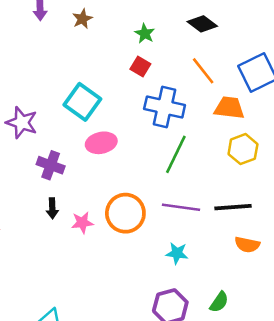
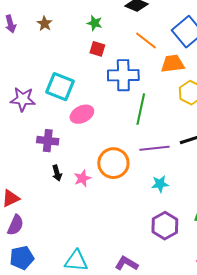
purple star: (22, 123) -> (23, 99), moved

